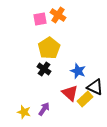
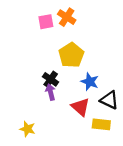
yellow pentagon: (49, 48) -> (71, 55), moved
yellow rectangle: (85, 99) -> (101, 124), moved, turned 49
purple arrow: (44, 109) -> (51, 92), moved, turned -48

